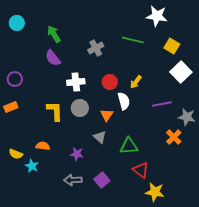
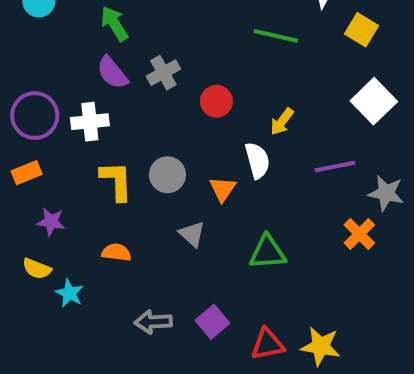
yellow square: (172, 46) -> (362, 30), moved
gray cross: (96, 48) -> (163, 73), moved
purple circle: (15, 79) -> (35, 116), size x1.5
white cross: (76, 82) -> (90, 122), moved
red circle: (110, 82) -> (216, 101), moved
gray triangle: (100, 137) -> (192, 234), moved
orange semicircle: (43, 146) -> (116, 252), moved
purple star: (77, 154) -> (51, 222), moved
red triangle: (141, 170) -> (268, 344), moved, turned -48

